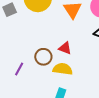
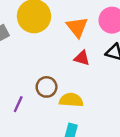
red triangle: (65, 48) -> (82, 58), moved

